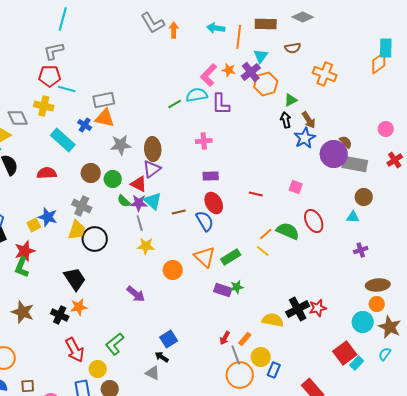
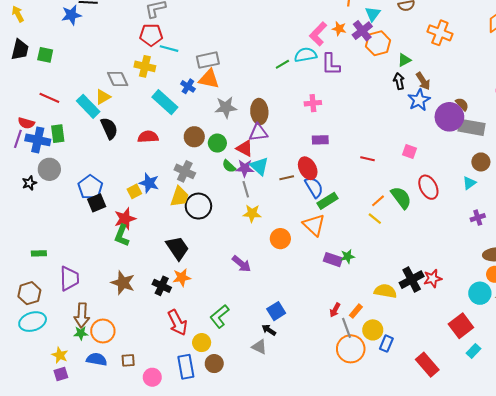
purple triangle: (152, 169) -> (258, 133), turned 30
red ellipse: (214, 203) -> (308, 168), moved
cyan triangle: (353, 217) -> (469, 183), turned -40
green semicircle: (288, 231) -> (401, 198), turned 30
green rectangle: (231, 257) -> (328, 201), moved
cyan rectangle: (357, 363) -> (474, 351), moved

